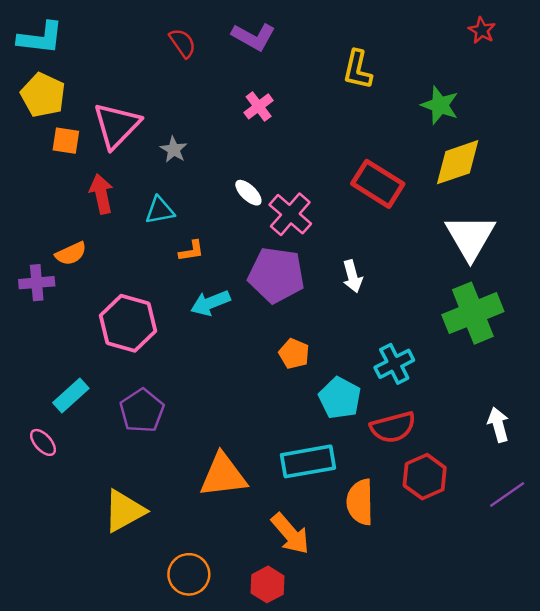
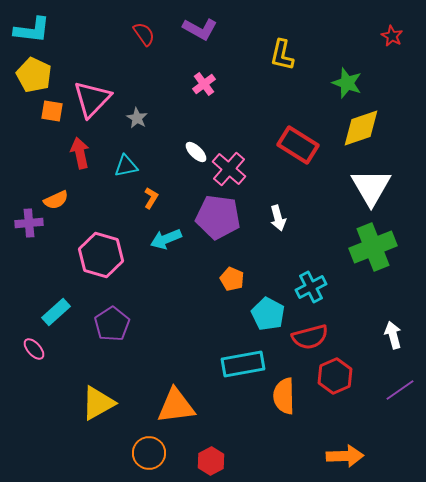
red star: (482, 30) -> (392, 36), moved
orange L-shape: (191, 251) -> (151, 198), turned -50
orange triangle: (223, 475) -> (176, 406), moved
orange arrow: (290, 534) -> (345, 456), moved, turned -51

